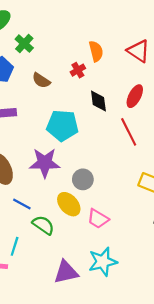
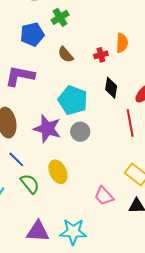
gray circle: (83, 179) -> (80, 132), moved
pink trapezoid: (98, 219) -> (104, 196), moved

